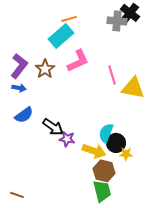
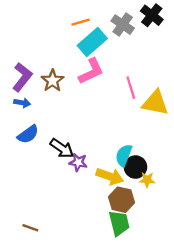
gray cross: (117, 21) -> (123, 25), moved, turned 30
cyan rectangle: (61, 36) -> (92, 42), moved
brown line: (17, 195) -> (30, 228), moved

